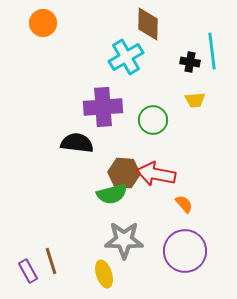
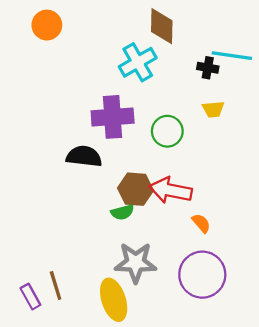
cyan line: (212, 51) -> (232, 56), turned -75
green semicircle: (112, 194) -> (122, 212), size x0.7
yellow ellipse: (104, 274) -> (114, 300), size x1.4

